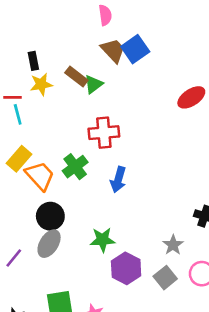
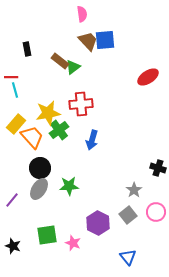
blue square: (135, 49) -> (105, 40), turned 30
yellow star: (41, 84) -> (48, 113), moved, size x1.4
green star: (103, 240) -> (69, 186), moved
purple hexagon: (126, 268) -> (98, 223), moved

